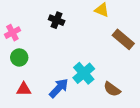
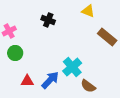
red triangle: (24, 89) -> (27, 81), moved
brown semicircle: (112, 89) -> (88, 86), moved

